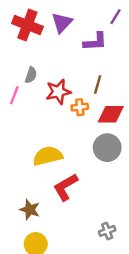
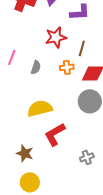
gray semicircle: (31, 75) -> (36, 67), moved
red star: (58, 92) -> (56, 37), moved
gray cross: (107, 231) -> (87, 157), moved

